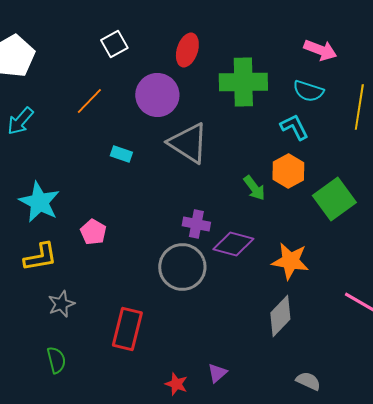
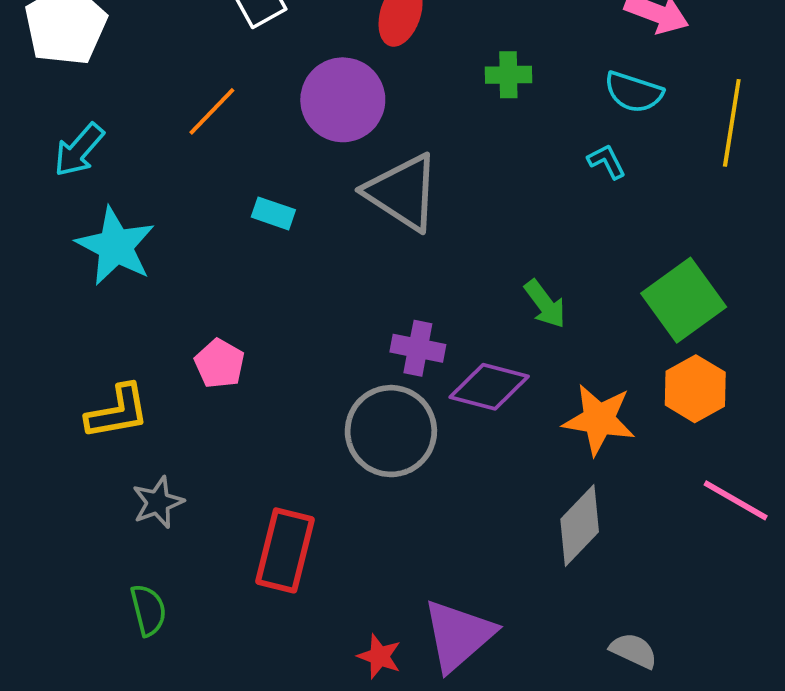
green cross: (243, 82) -> (508, 75), size x0.5
cyan L-shape: (294, 127) -> (607, 161), size x0.7
orange hexagon: (288, 171) -> (695, 389), moved
green arrow: (254, 188) -> (545, 304), moved
cyan star: (39, 202) -> (116, 246), moved
purple triangle: (217, 373) -> (458, 635), size x2.0

